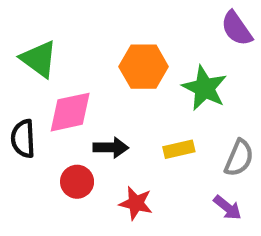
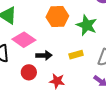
pink diamond: (70, 112) -> (24, 40), turned 50

